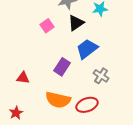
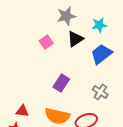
blue trapezoid: (87, 49) -> (101, 54), moved
red triangle: (23, 78) -> (22, 111), moved

